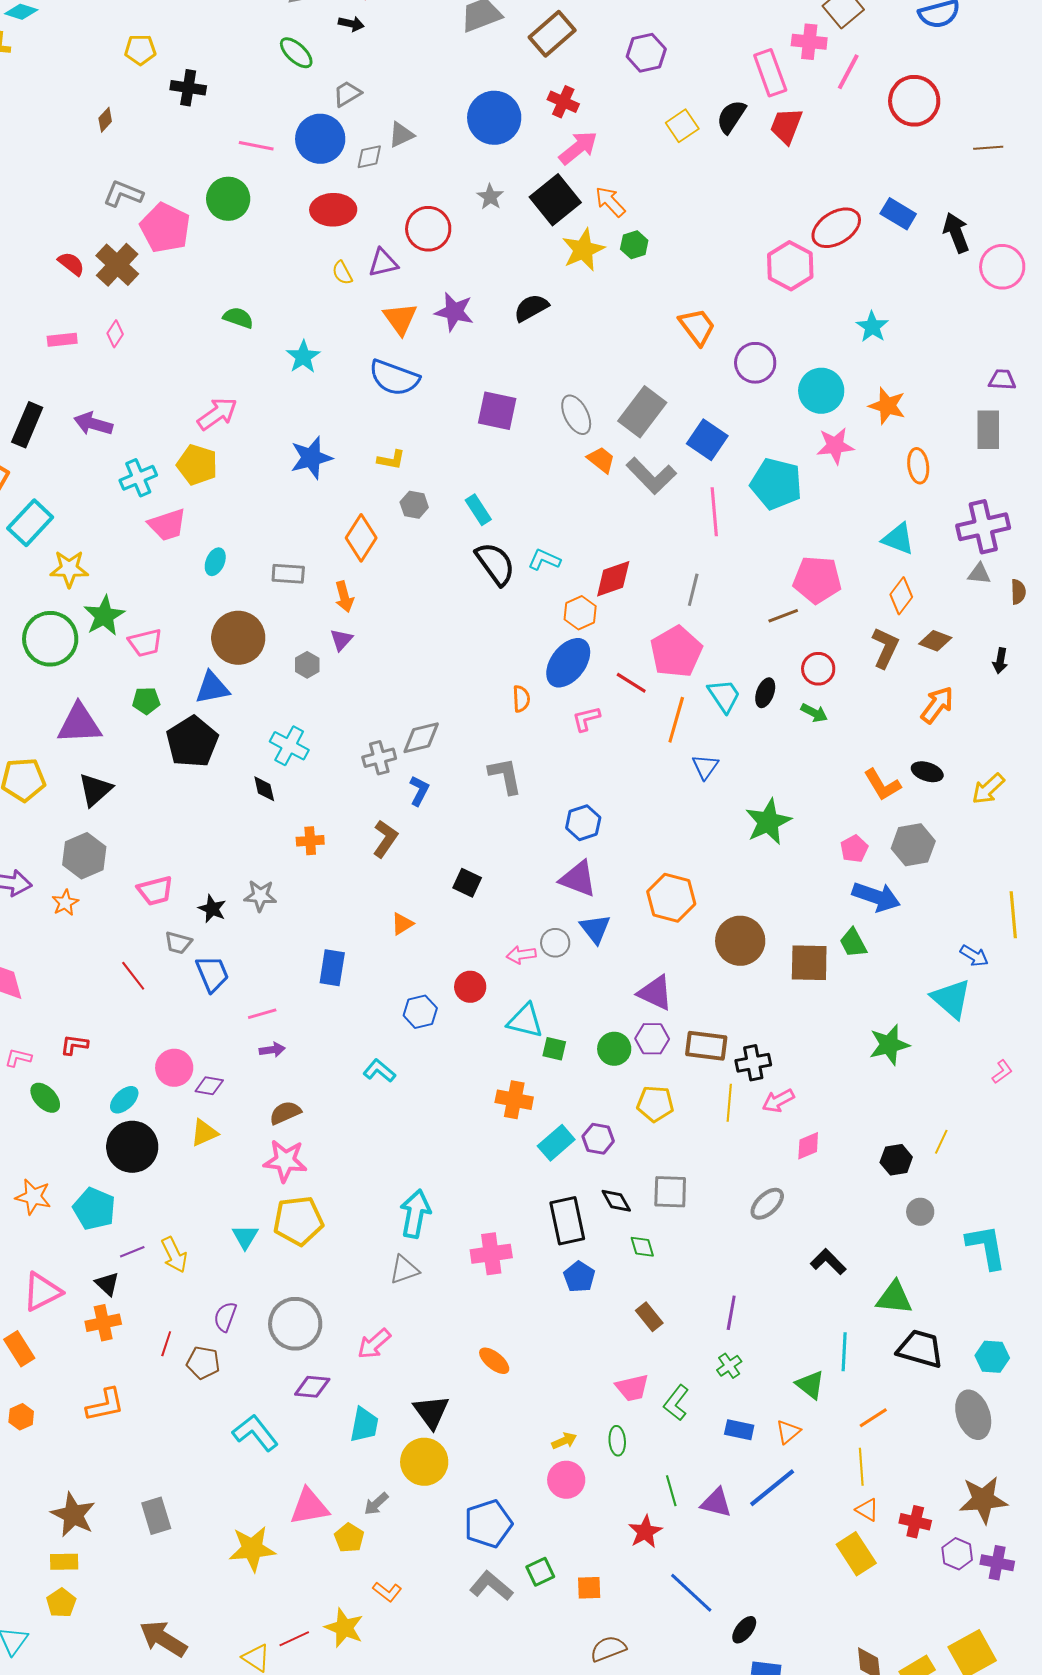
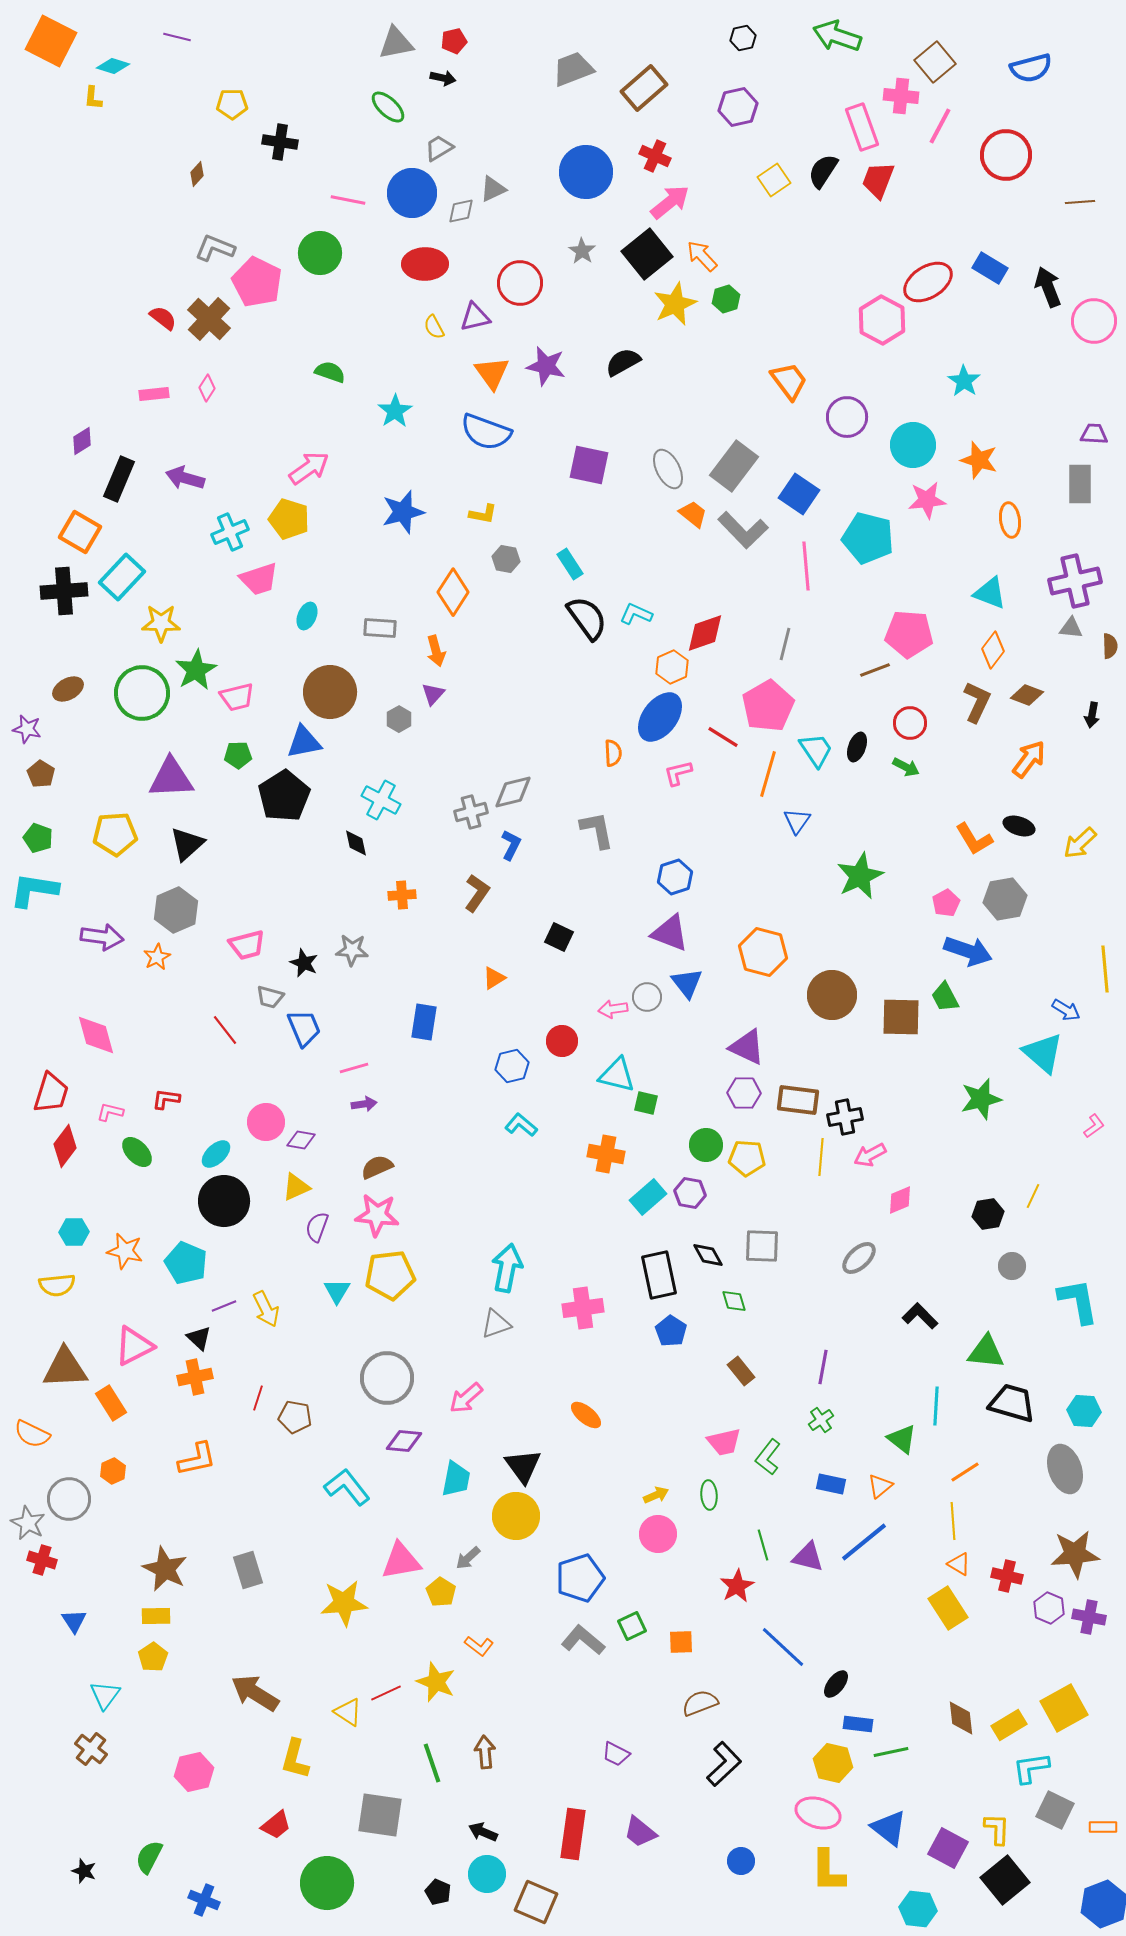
green circle: (614, 1049) -> (706, 1145), moved
cyan L-shape: (379, 1071) -> (521, 1125), moved
purple semicircle: (225, 1317) -> (317, 1227), moved

